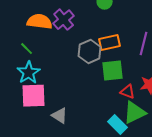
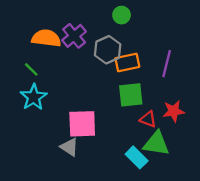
gray hexagon: (90, 52) -> (108, 50), moved
pink square: (34, 96) -> (82, 124), moved
green triangle: (135, 113) -> (156, 144), turned 35

